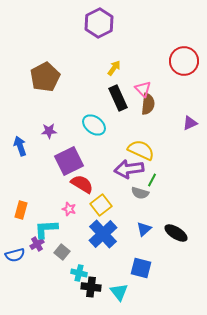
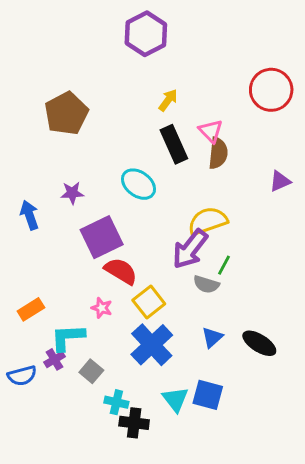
yellow semicircle: (141, 150) -> (208, 221), turned -44
purple arrow: (129, 169) -> (190, 249), turned -44
orange rectangle: (21, 210) -> (31, 309), turned 42
cyan triangle: (119, 292) -> (175, 399), moved

